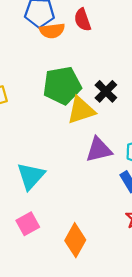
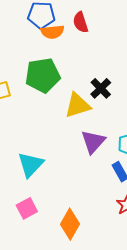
green pentagon: (62, 85) -> (43, 75), moved
purple triangle: (99, 150) -> (93, 142), turned -36

